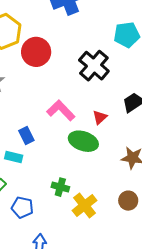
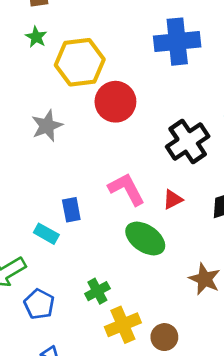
red triangle: (100, 117) -> (173, 199), moved
green cross: (60, 187) -> (97, 291), turned 30
brown circle: (128, 201) -> (164, 337), moved

